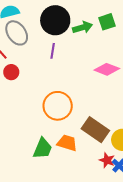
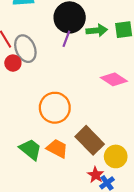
gray ellipse: (17, 33) -> (25, 49), moved
purple line: (53, 51) -> (66, 39), moved
green trapezoid: (43, 148) -> (30, 149), turned -85

